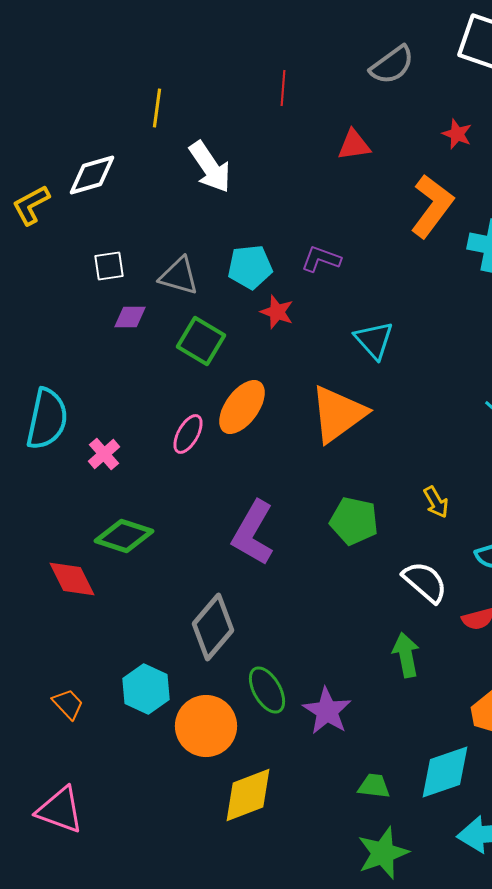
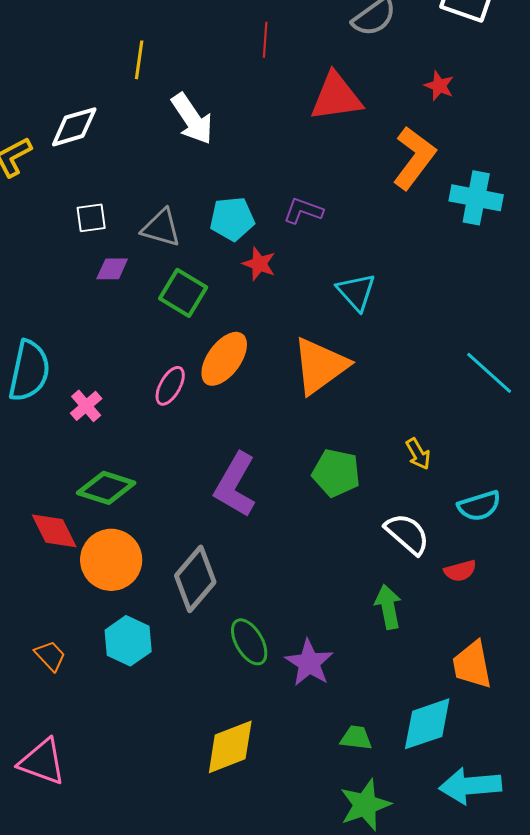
red triangle: (354, 145) -> (336, 97), size x1.6
orange circle: (206, 726) -> (111, 560), moved

